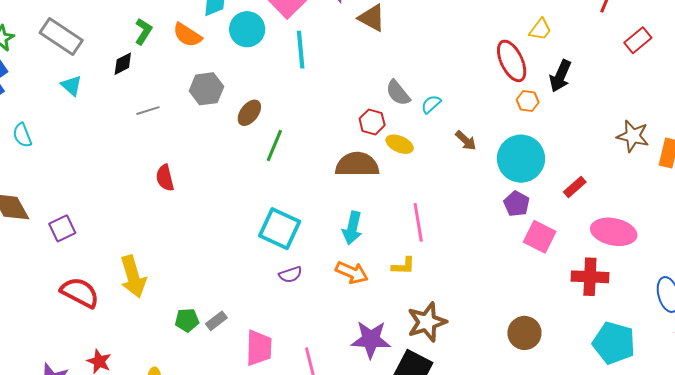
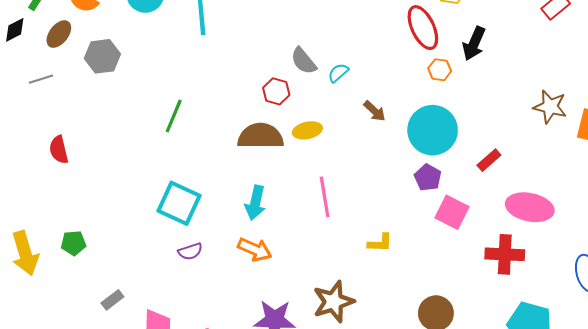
brown ellipse: (249, 113) -> (59, 34), moved
yellow ellipse: (400, 144) -> (307, 130), moved, turned -36
yellow L-shape: (403, 266) -> (380, 243), moved
green pentagon: (187, 320) -> (73, 243), moved

